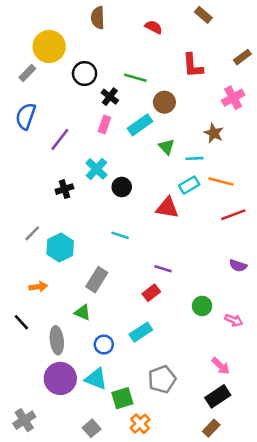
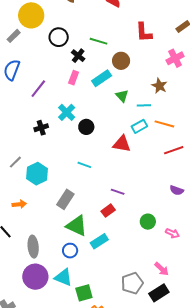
green triangle: (82, 313) -> (77, 226), moved, size x1.6
gray pentagon: (162, 379) -> (132, 283), moved

